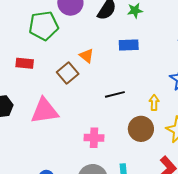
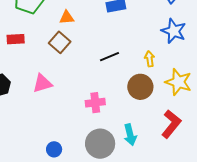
orange triangle: (87, 56) -> (67, 17), moved, turned -35
pink triangle: (45, 111) -> (42, 83), size x0.7

